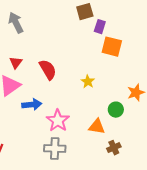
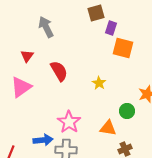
gray arrow: (16, 23) -> (46, 27), moved
red triangle: (16, 63) -> (27, 56), moved
blue arrow: (32, 105) -> (43, 140), moved

